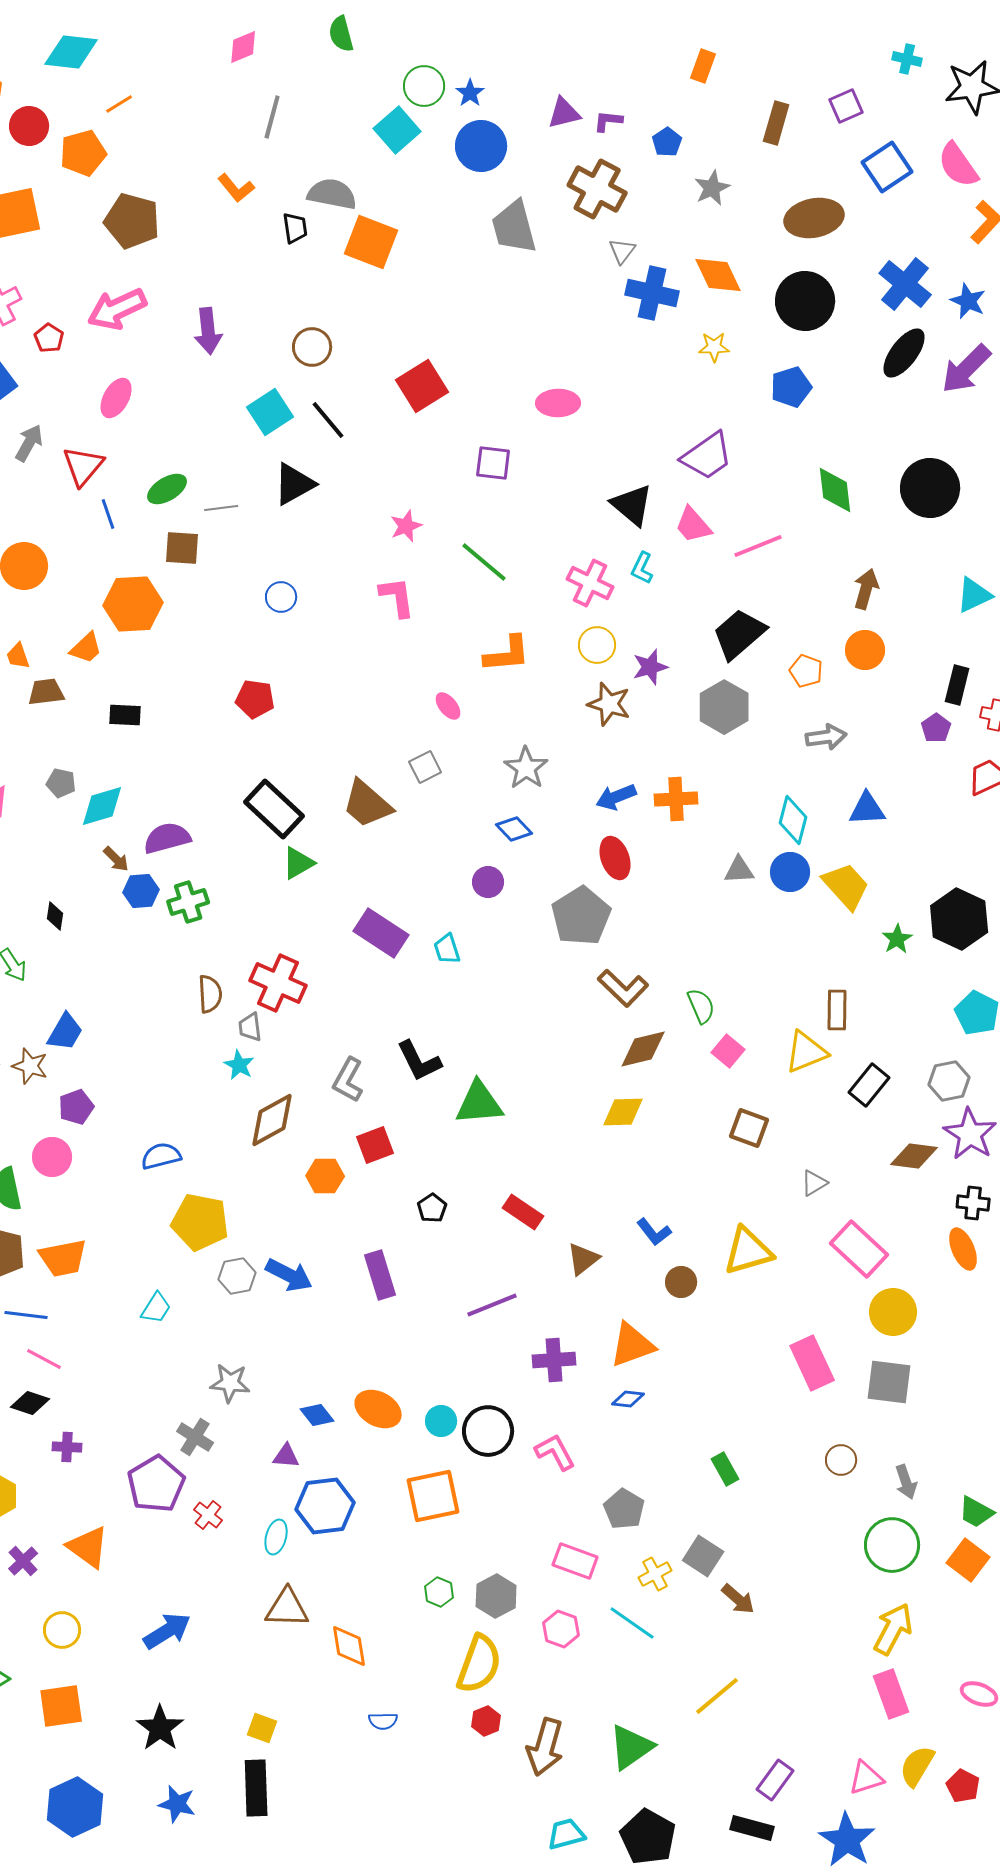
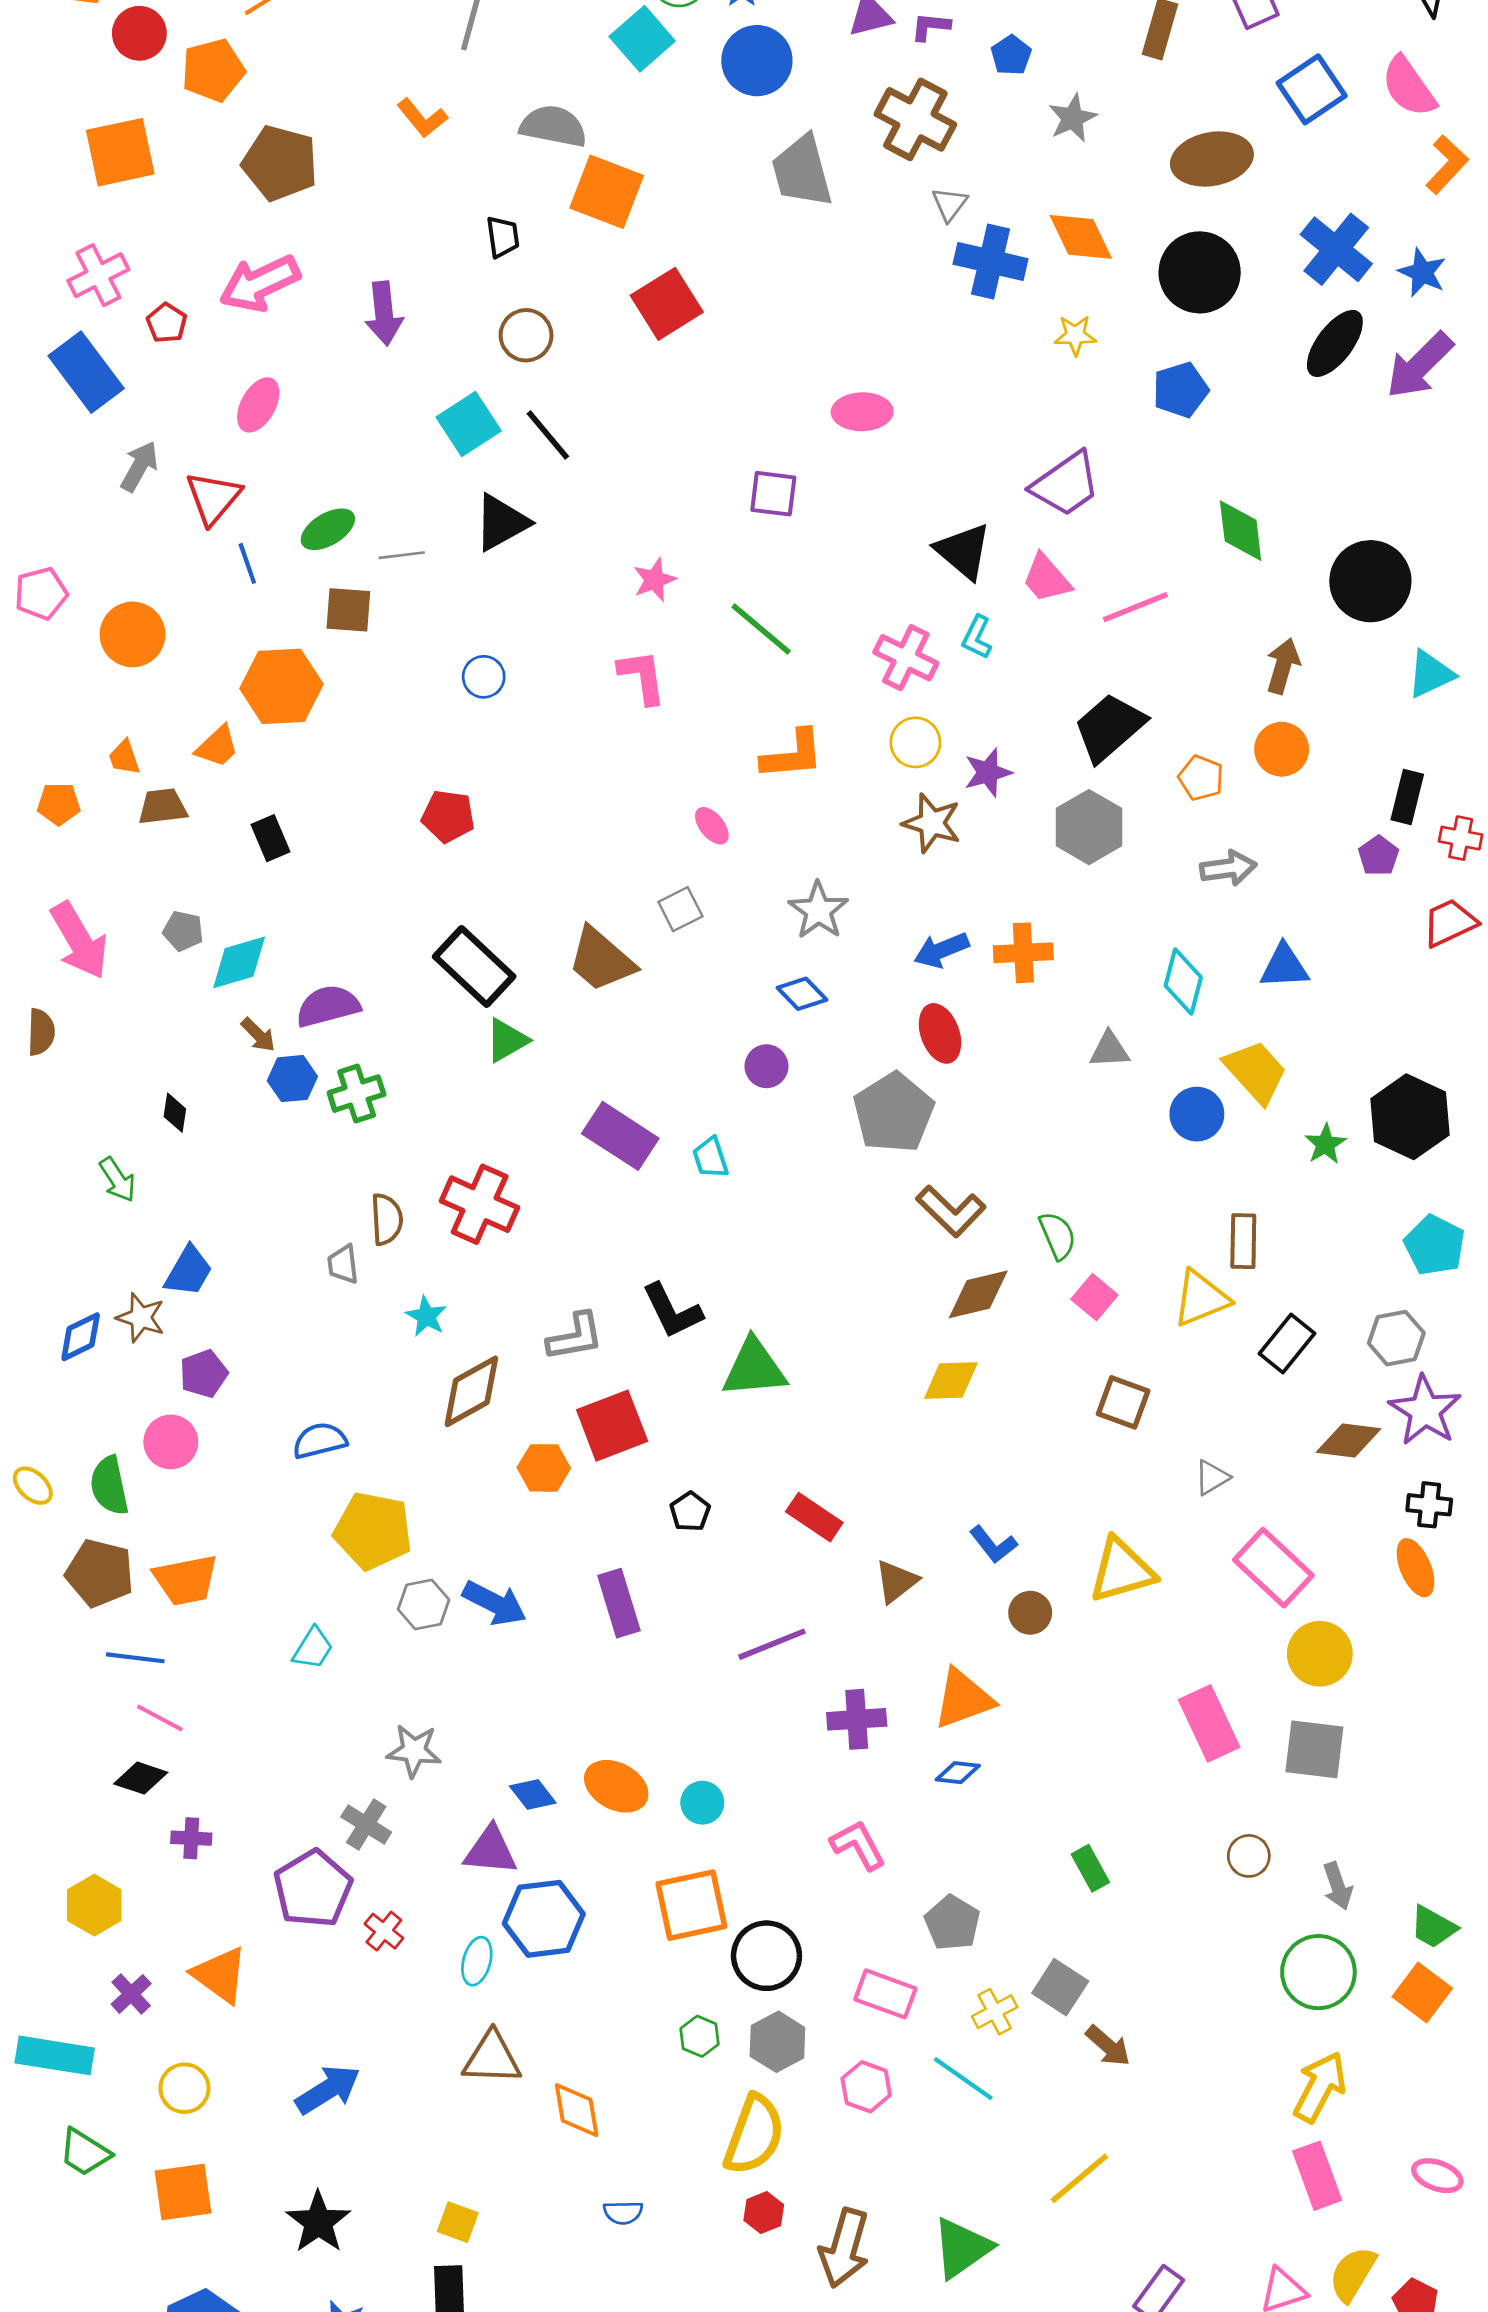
black trapezoid: (295, 228) -> (503, 237), moved
red square: (422, 386) -> (667, 304), moved
black circle: (930, 488) -> (1370, 581), moved
black rectangle: (125, 715) -> (271, 838), turned 64
blue circle: (790, 872) -> (1197, 1114), moved
gray trapezoid: (250, 1027) -> (343, 1264), moved
gray L-shape: (348, 1080) -> (575, 1337), turned -129
red square: (375, 1145) -> (612, 1426), size x1.4
black circle: (488, 1431) -> (766, 1956), moved
purple triangle: (286, 1456) -> (490, 1850), size x1.5

